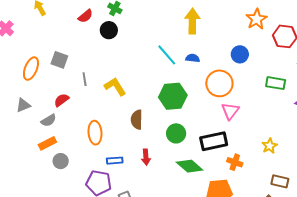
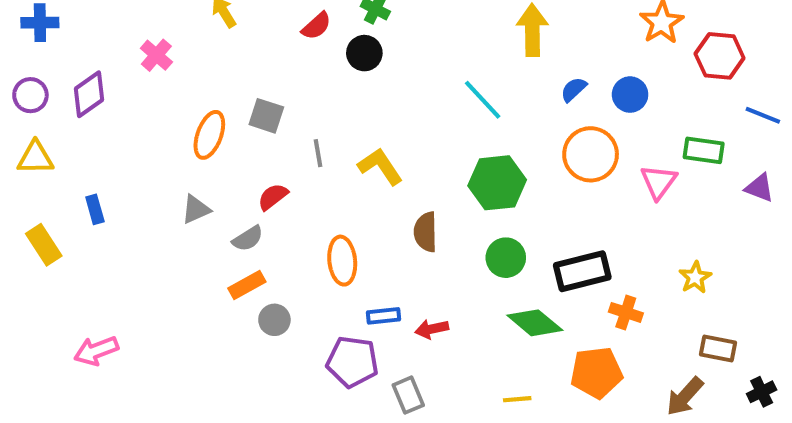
blue semicircle: (193, 58) -> (574, 89), moved, turned -48
pink triangle: (230, 111) -> (659, 182), moved
red arrow: (146, 157) -> (432, 329), moved, turned 84

